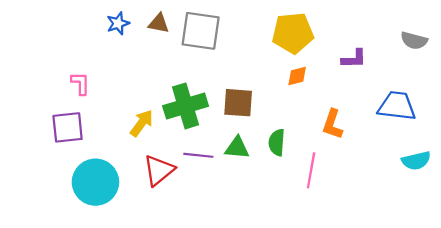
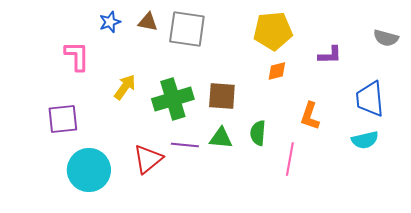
pink L-shape: (80, 83) -> (77, 56), moved, size x1.4
blue trapezoid: (397, 106) -> (370, 99), turned -102
yellow arrow: (142, 123) -> (125, 87), moved
cyan semicircle: (416, 161) -> (365, 140), moved

